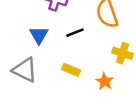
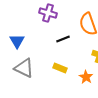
blue triangle: (39, 35) -> (17, 41), moved

